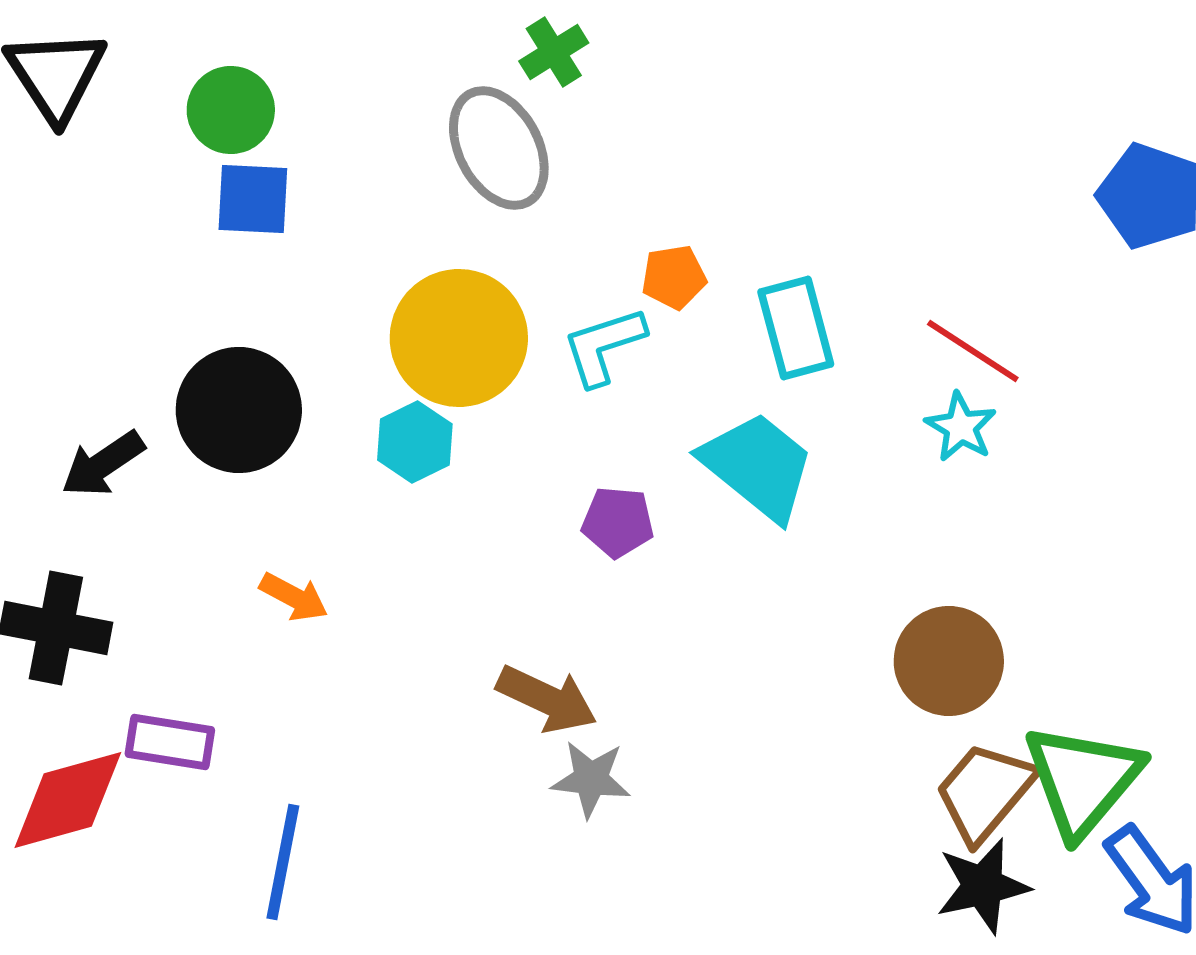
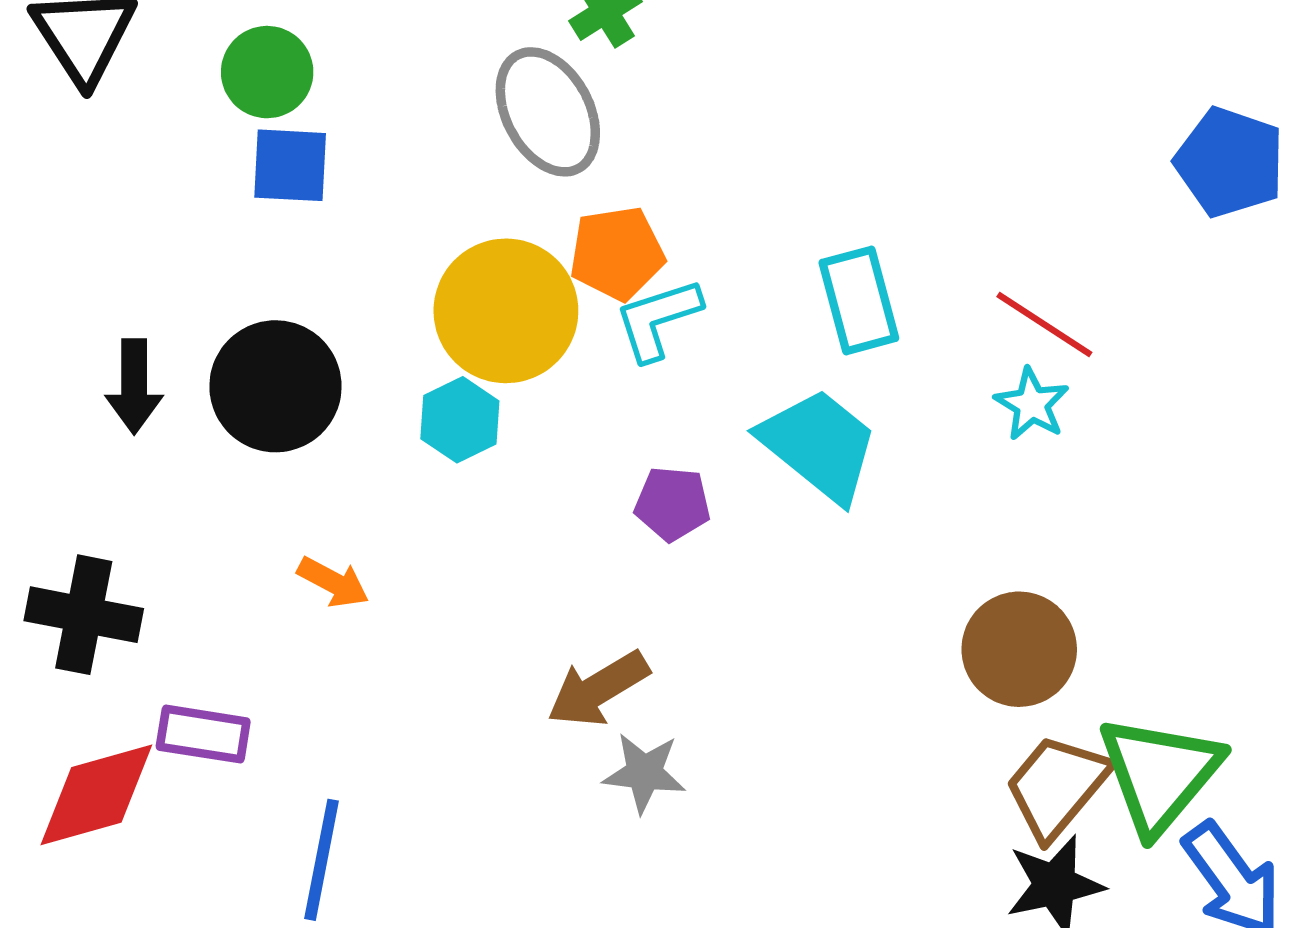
orange pentagon: (674, 277) -> (617, 253), moved, size x1.4
black arrow: (103, 464) -> (134, 386), moved, turned -56
brown arrow: (547, 699) -> (598, 689), turned 124

